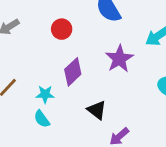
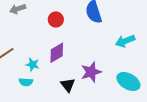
purple star: (119, 59) -> (91, 72), moved
cyan semicircle: (42, 119) -> (26, 82), turned -64

